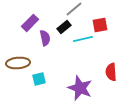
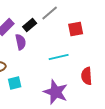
black rectangle: (64, 27) -> (30, 25), moved
cyan line: (83, 39) -> (59, 57), moved

